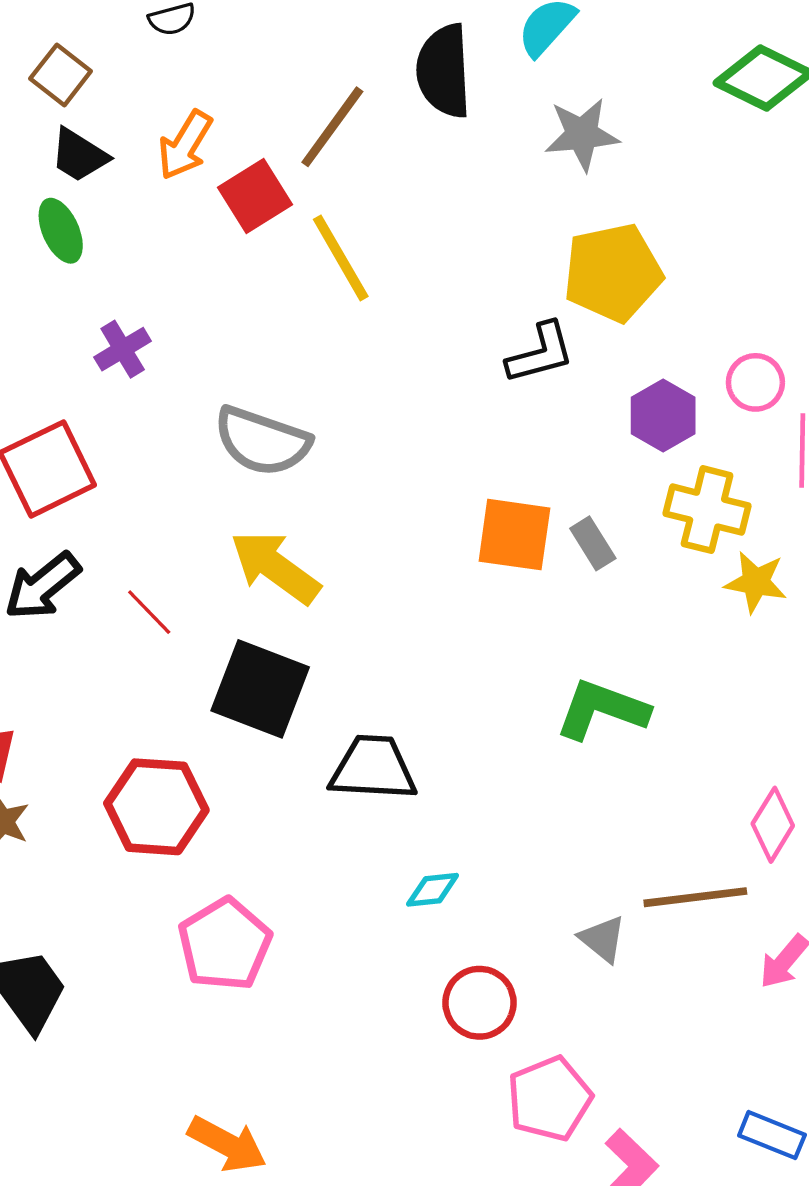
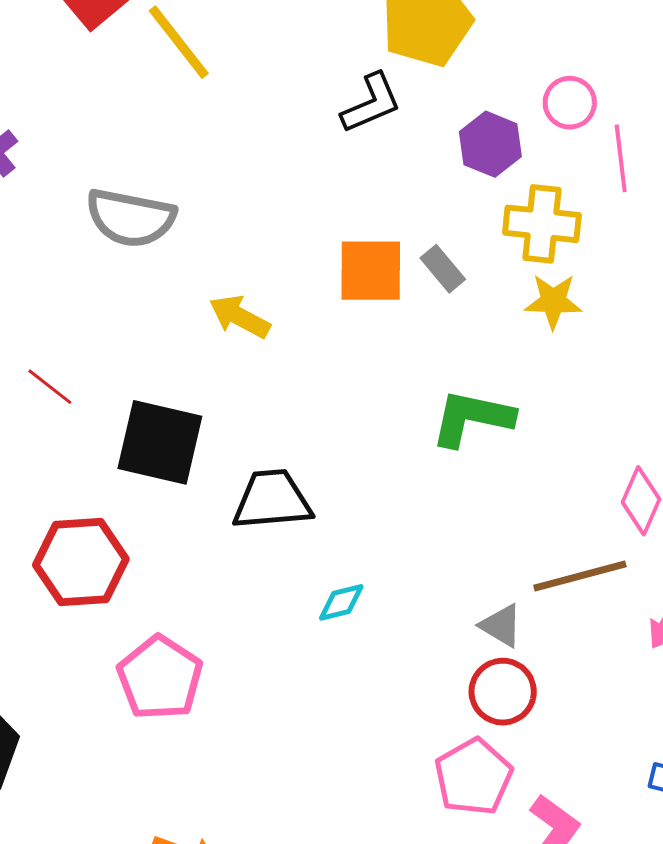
yellow arrow: (275, 567) -> (240, 317), moved, size x0.7
yellow star: (756, 582) -> (553, 301), moved
red circle: (480, 1003) -> (503, 692), moved

